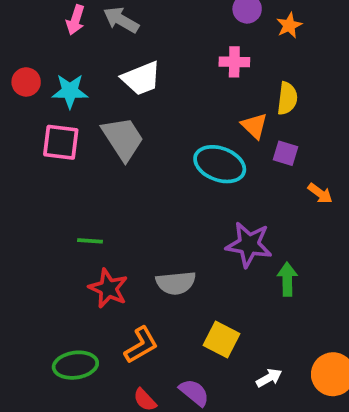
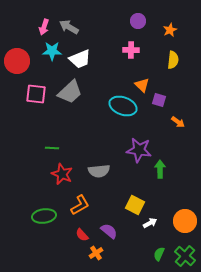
orange star: (289, 25) -> (170, 30), moved
red circle: (26, 82) -> (17, 61), size x1.6
cyan star: (70, 91) -> (52, 51), moved
yellow semicircle: (287, 98) -> (173, 60), moved
gray trapezoid: (123, 139) -> (70, 92), turned 80
yellow square: (222, 340) -> (135, 205), moved

